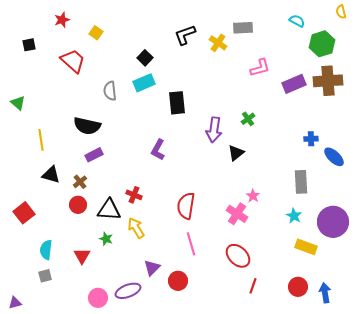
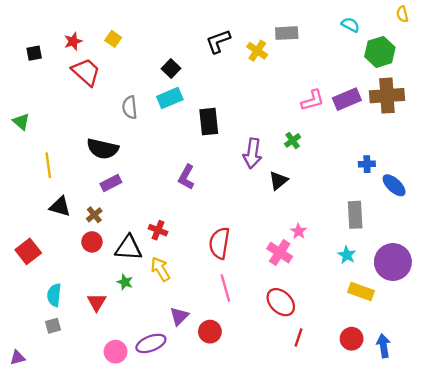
red star: (62, 20) -> (73, 41), moved
pink L-shape: (260, 68) -> (313, 100), moved

